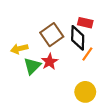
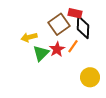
red rectangle: (85, 23) -> (75, 13), moved
orange line: (87, 54) -> (73, 46), moved

